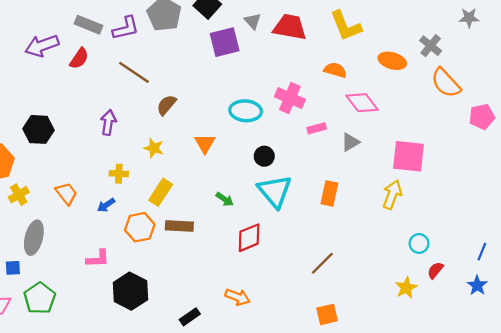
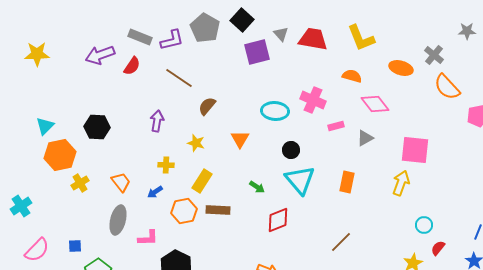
gray ellipse: (34, 238) -> (118, 220), moved

